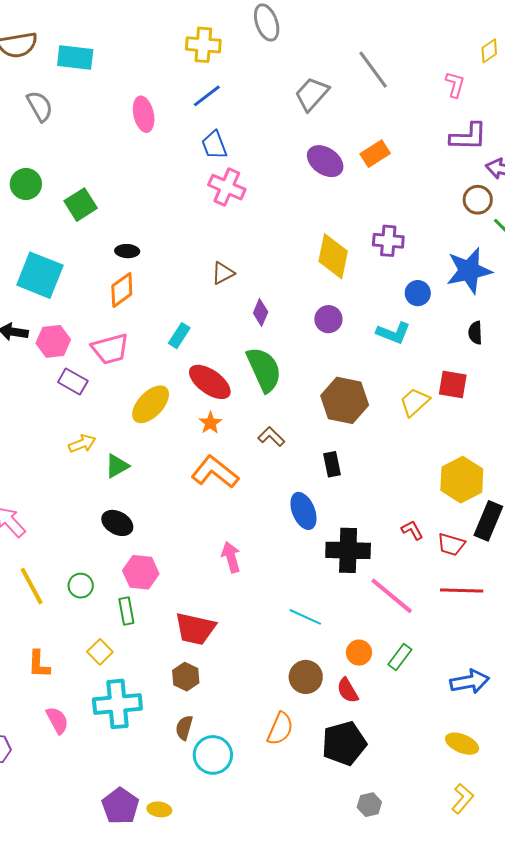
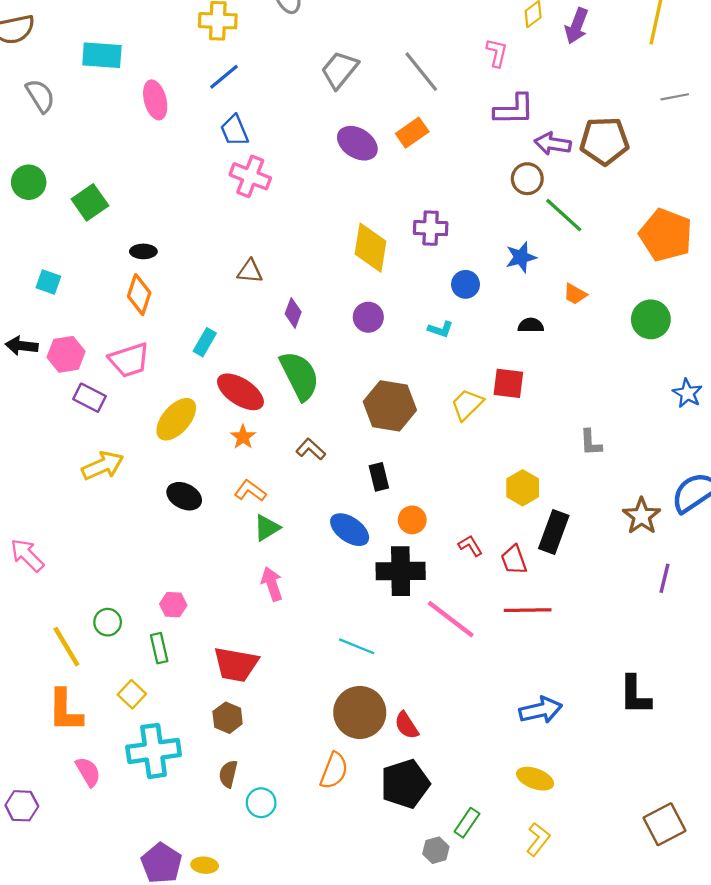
cyan rectangle: (75, 58) -> (102, 55), moved
gray line: (373, 70) -> (421, 72), moved
blue star: (469, 271) -> (521, 257), size x0.6
brown triangle: (223, 273) -> (250, 271), turned 35
cyan square: (40, 275) -> (48, 282), size x0.5
orange diamond: (122, 290) -> (139, 295), turned -33
cyan L-shape: (393, 333) -> (440, 329), size x0.7
black semicircle: (475, 333) -> (531, 325), turned 95
yellow arrow: (82, 444) -> (103, 466), size x1.4
green triangle: (117, 466) -> (267, 528), moved
orange L-shape: (215, 472) -> (250, 491), size x0.6
yellow hexagon: (462, 480) -> (523, 488), size x0.7
blue ellipse: (303, 511) -> (350, 530), turned -30
black ellipse: (117, 523) -> (184, 496), moved
red trapezoid: (451, 544) -> (514, 560), turned 56
pink hexagon: (141, 572) -> (173, 605), size x0.7
yellow line: (32, 586) -> (66, 647), moved
orange circle: (359, 653) -> (412, 520), moved
green rectangle: (400, 657) -> (467, 823), moved
orange L-shape: (39, 664) -> (65, 711), size x1.4
brown circle: (306, 677) -> (360, 712), size x1.4
cyan circle: (213, 755) -> (261, 803), size x0.7

